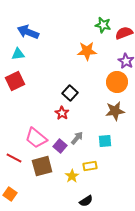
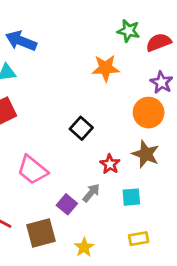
brown star: (115, 111) -> (146, 154), turned 30
red star: (62, 113) -> (110, 164), moved
pink trapezoid: (36, 138) -> (32, 170), moved
yellow rectangle: (90, 166) -> (139, 239), moved

